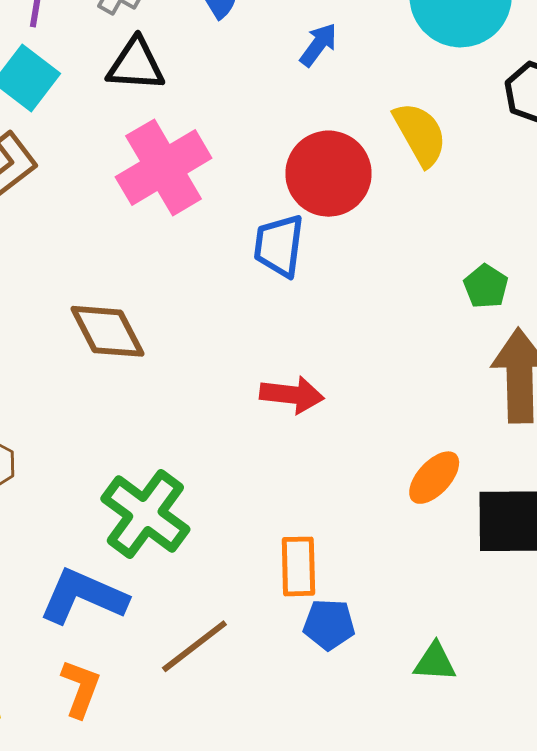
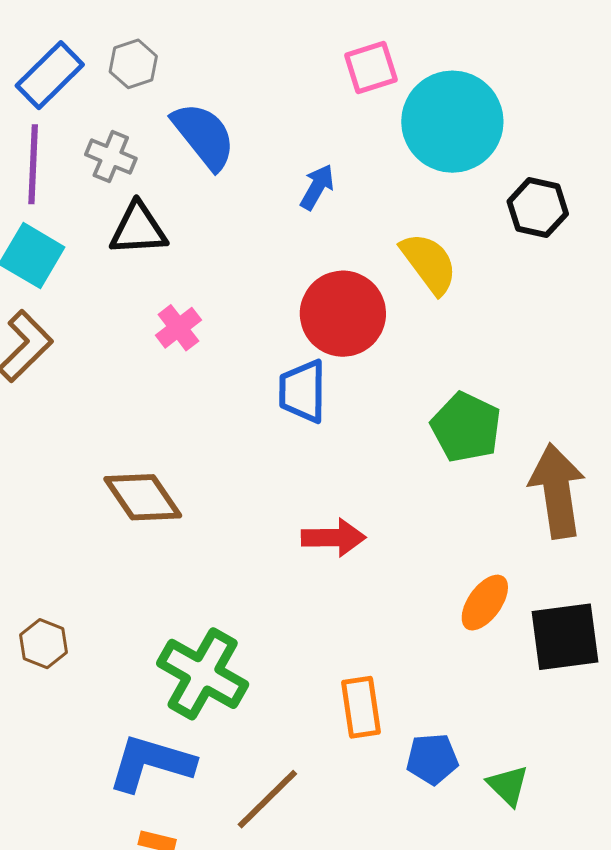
pink cross: (164, 167) -> (178, 328), size x0.5
green pentagon: (486, 286) -> (466, 427), moved, size x1.6
blue pentagon: (329, 624) -> (432, 759), moved
green triangle: (435, 662) -> (508, 785), turned 48

